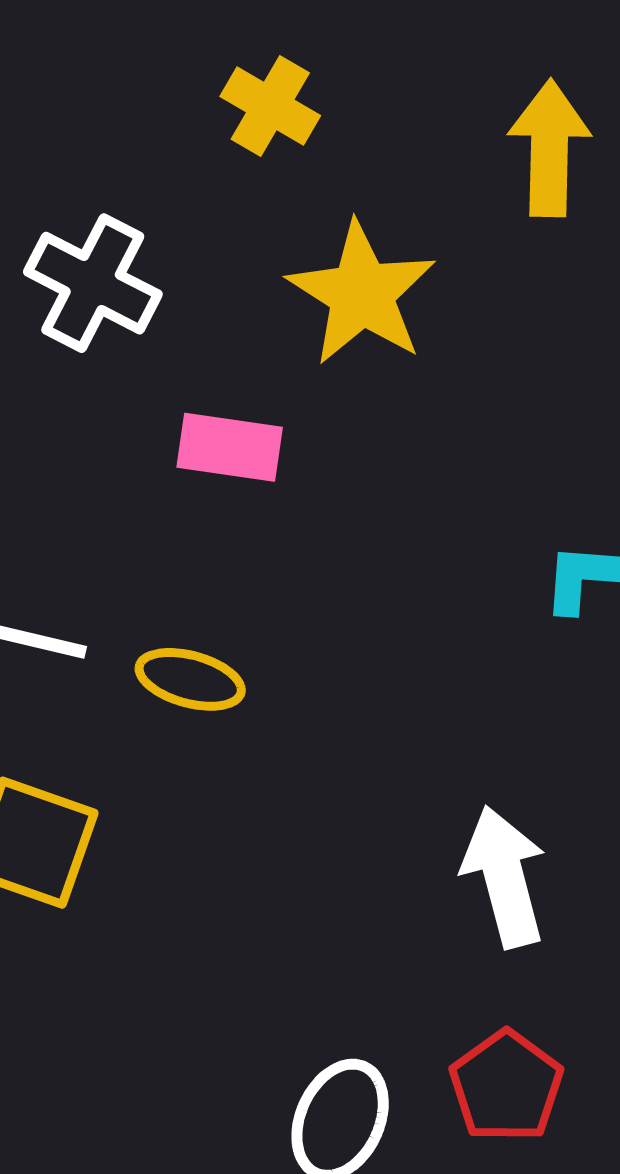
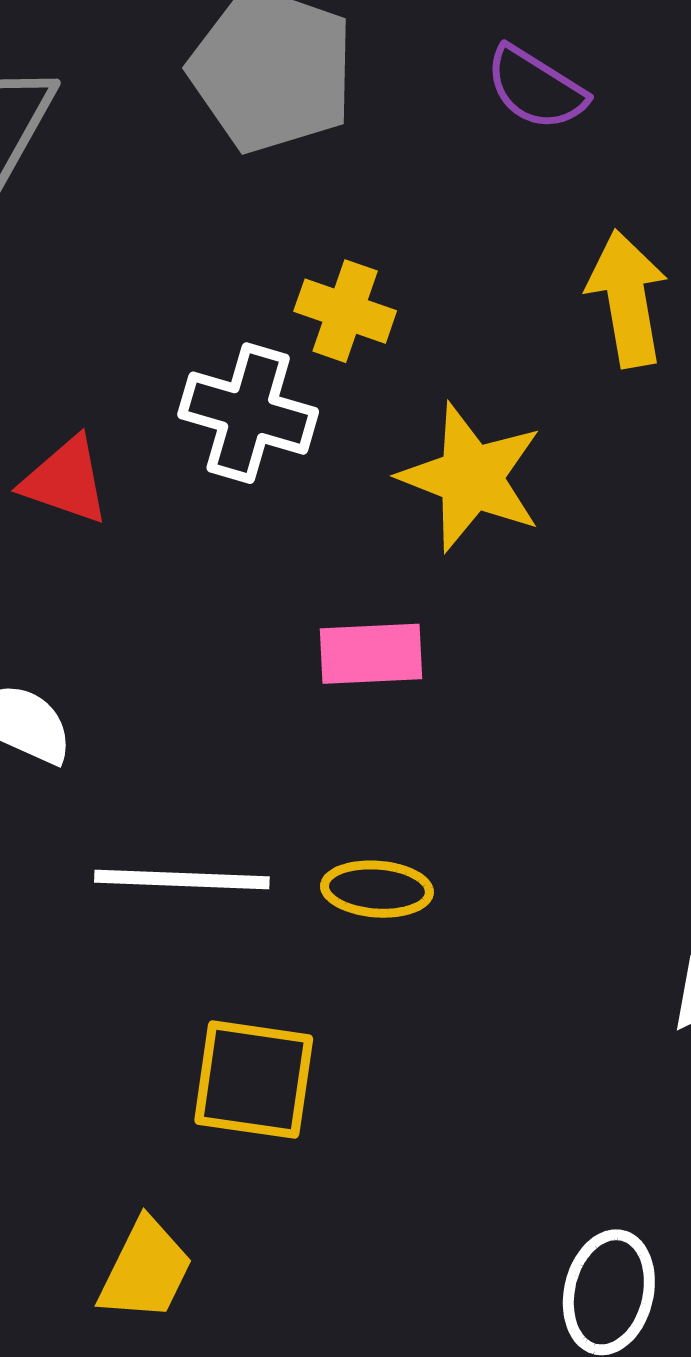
white cross: (93, 283) -> (248, 413), moved

